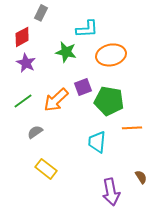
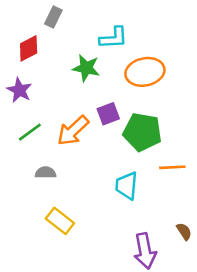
purple star: (26, 63) -> (19, 90), moved
gray semicircle: (35, 132) -> (46, 173), turned 35

